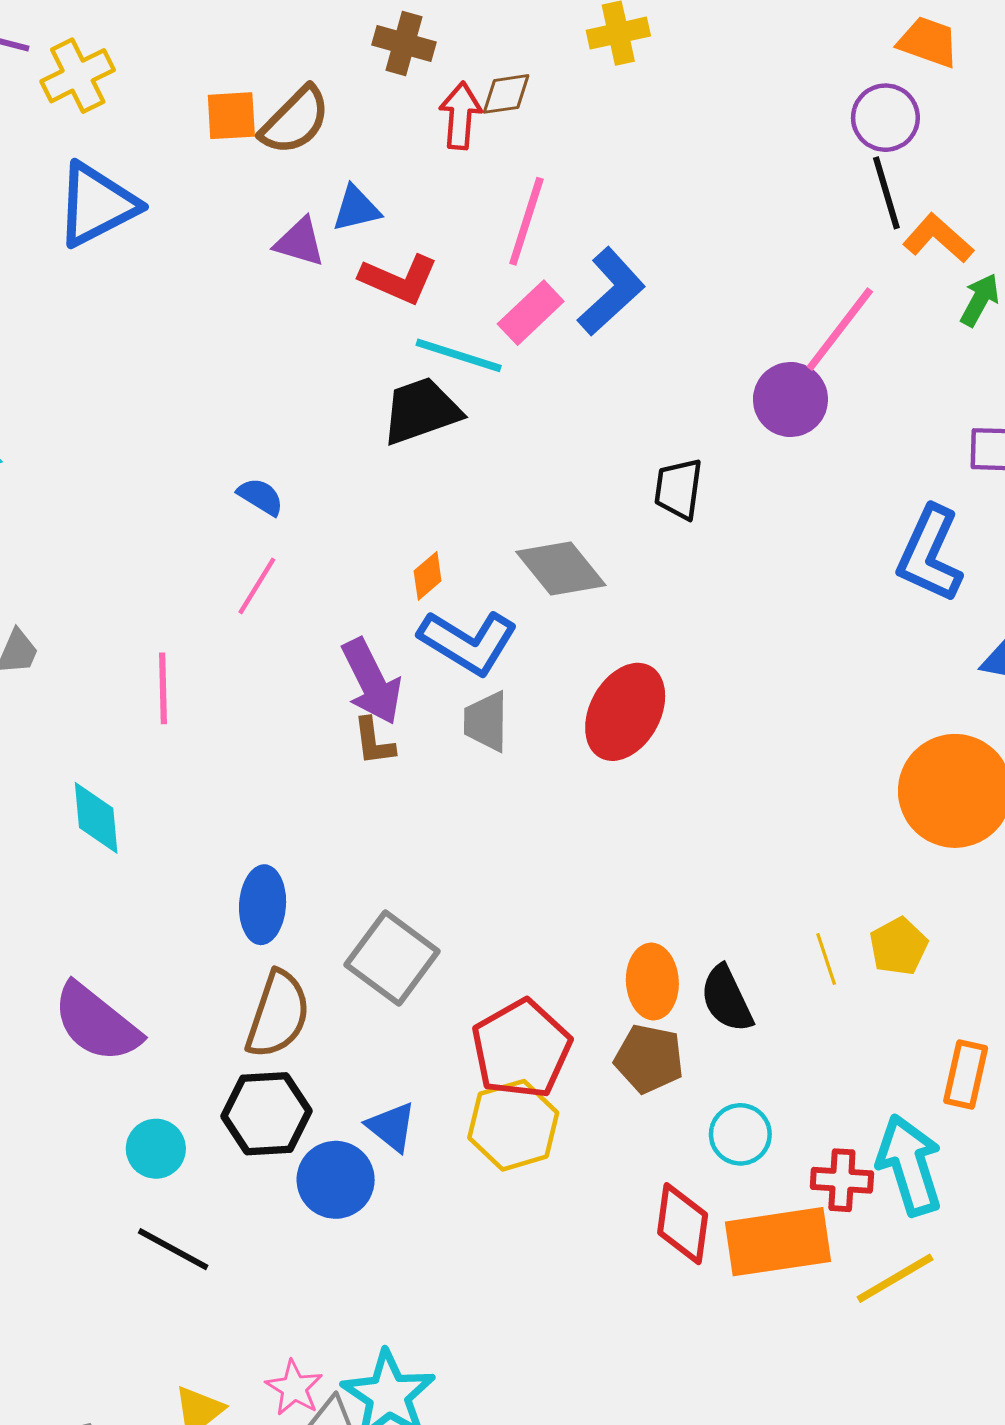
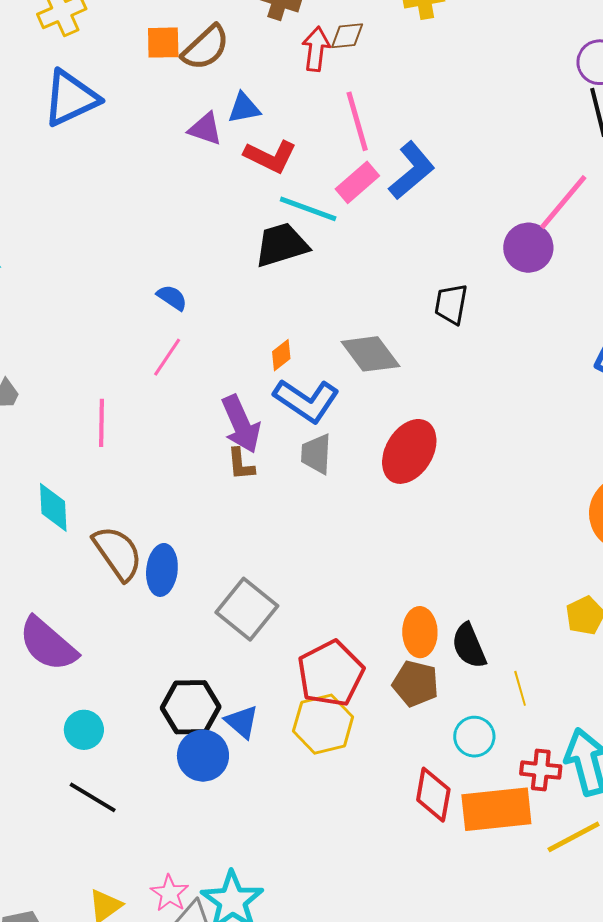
pink line: (526, 221) -> (357, 121), turned -36
yellow line: (826, 959) -> (520, 688), moved
brown semicircle: (278, 1014) -> (118, 553), moved, turned -56
black hexagon: (266, 1114) -> (191, 707), moved

